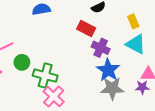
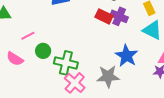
purple cross: (101, 48) -> (119, 16), moved
gray star: (112, 88) -> (108, 76), moved

